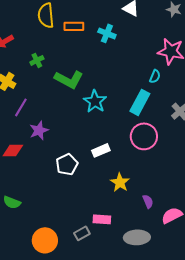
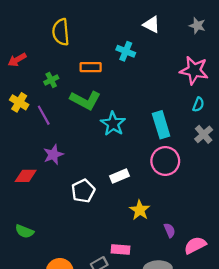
orange rectangle: (74, 26) -> (91, 67), moved
cyan semicircle: (155, 76) -> (198, 104), moved
cyan rectangle: (140, 102) -> (161, 125), turned -45
purple line: (21, 107) -> (44, 115), moved, turned -60

